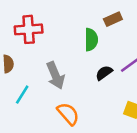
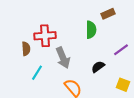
red cross: (29, 29) -> (45, 36), moved
black semicircle: (104, 73) -> (98, 67), moved

